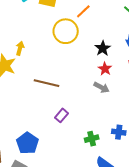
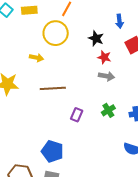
yellow arrow: (20, 48) -> (36, 58), moved, turned 104
green cross: (92, 139) -> (108, 110), moved

